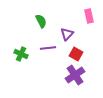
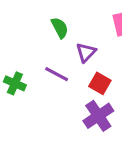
green semicircle: (41, 21) -> (60, 28), moved
purple line: (48, 48) -> (57, 74), turned 35

